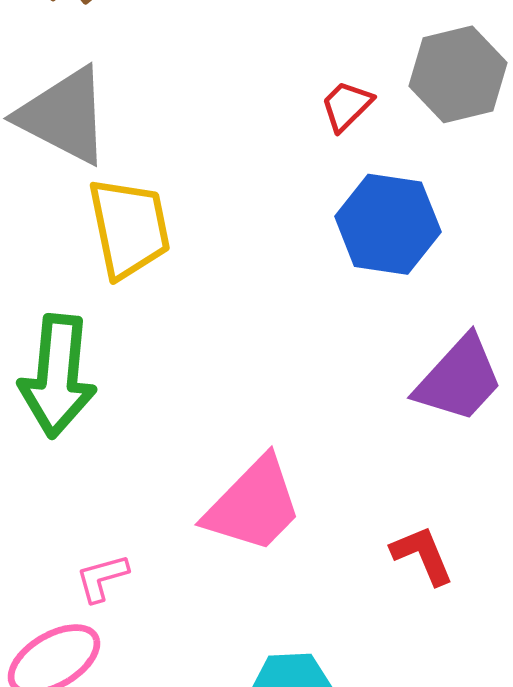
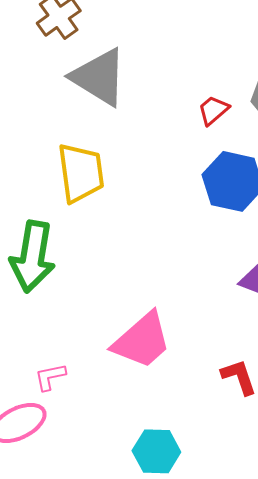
gray triangle: (64, 116) -> (99, 77), moved

